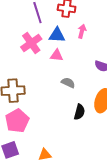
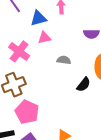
pink cross: (31, 43) -> (19, 51), moved
black semicircle: (79, 112) -> (84, 85), turned 42

